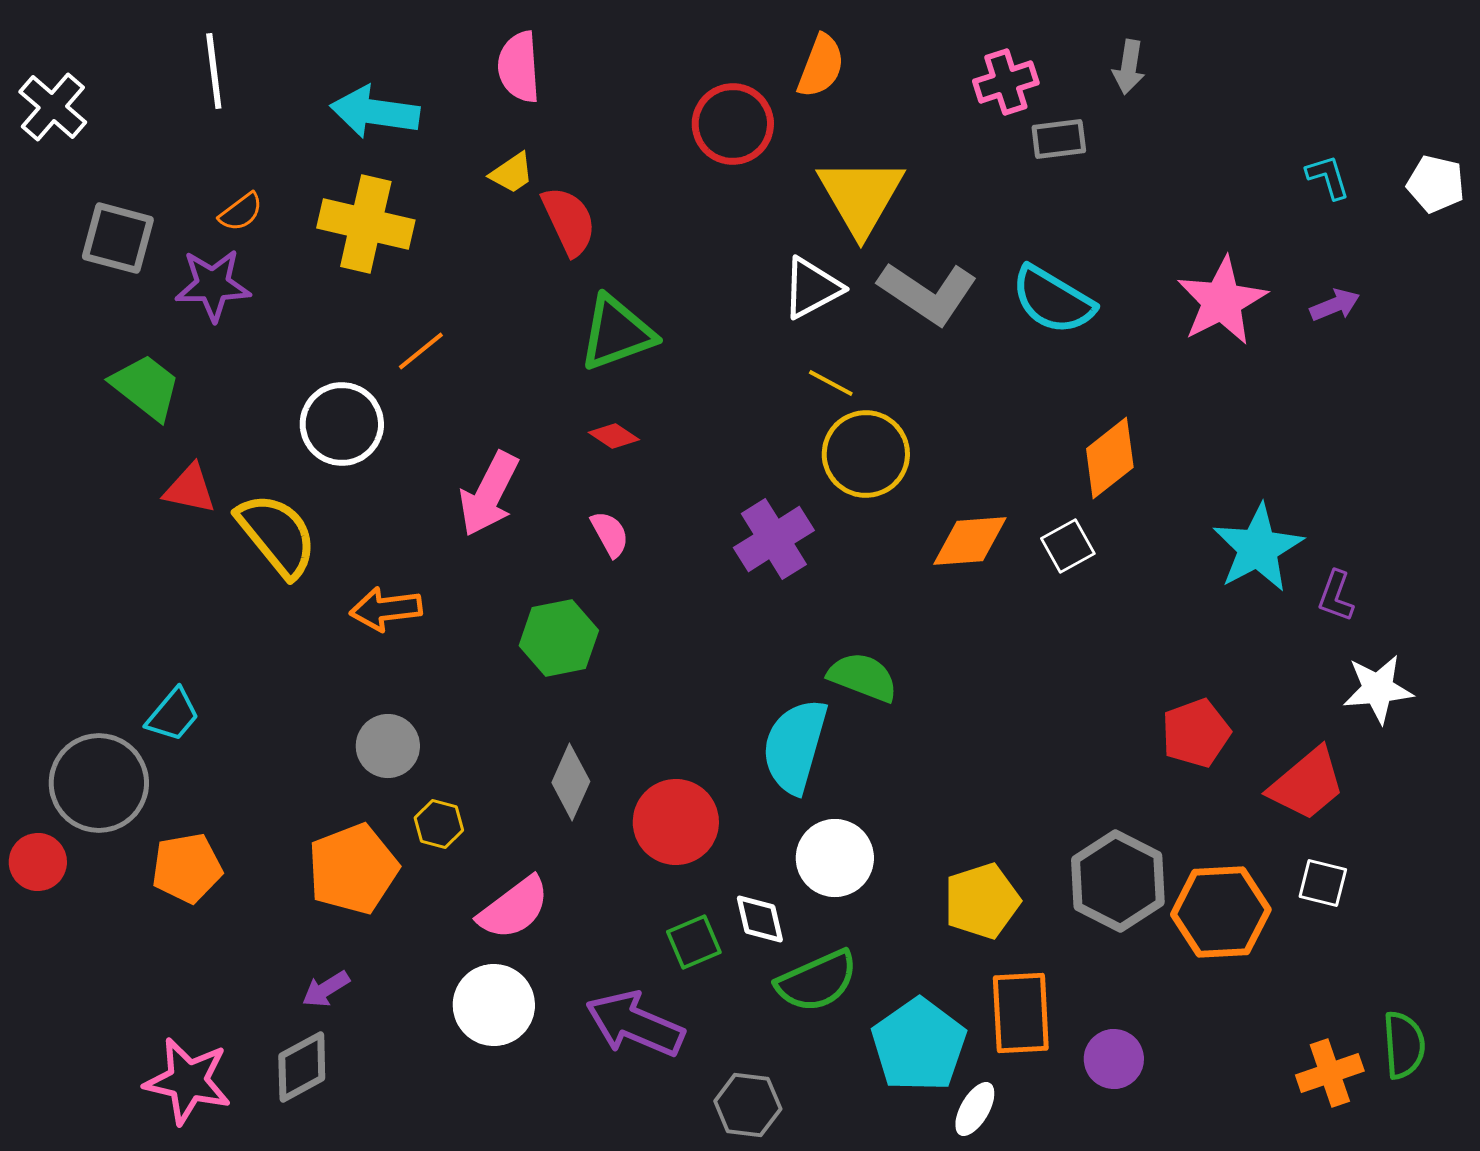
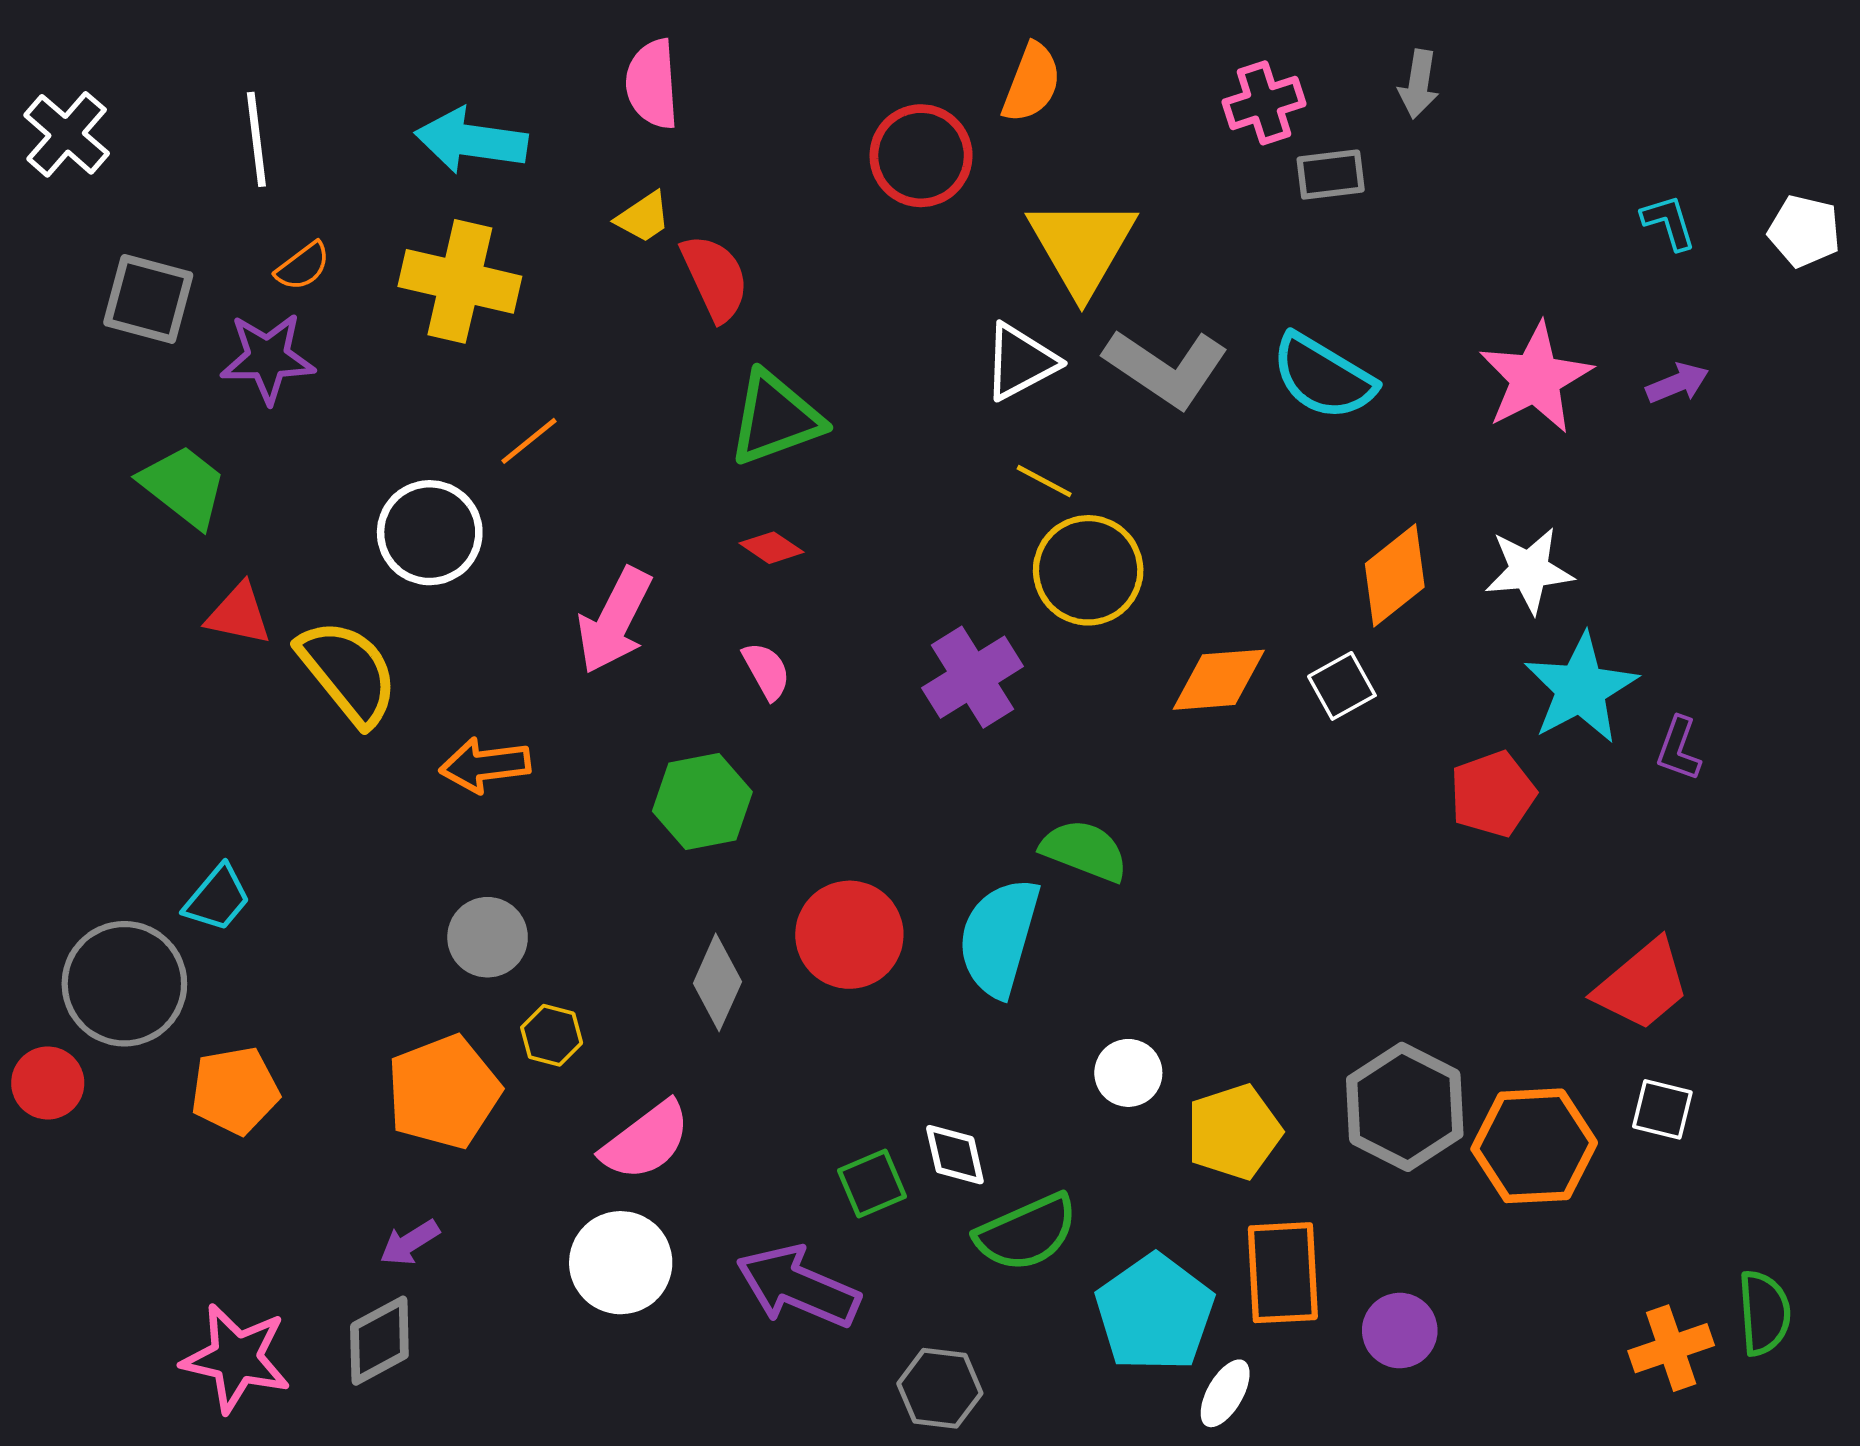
white line: (214, 71) -> (256, 139), moved
white star: (1378, 689) -> (1529, 570), moved
red pentagon: (1196, 733) -> (1493, 794), moved
red circle: (676, 822) -> (849, 935), moved
white circle: (835, 858) -> (1128, 1073), moved, size x0.7

